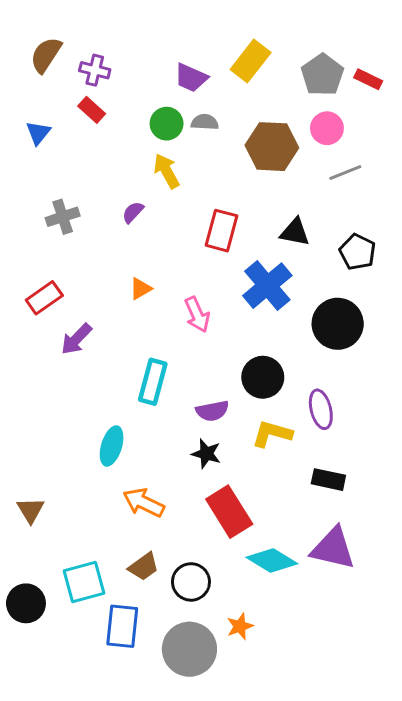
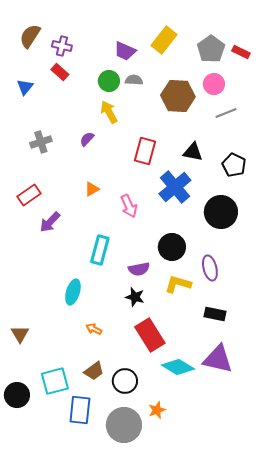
orange arrow: (144, 503) -> (94, 329), size x0.6

